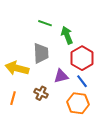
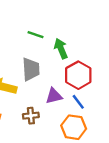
brown cross: (41, 93) -> (31, 116), turned -32

